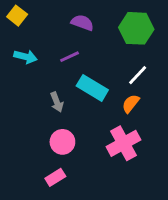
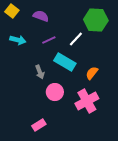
purple semicircle: (82, 23) -> (41, 16), moved
white line: (138, 75) -> (76, 39), moved
pink circle: (62, 142) -> (55, 92), moved

